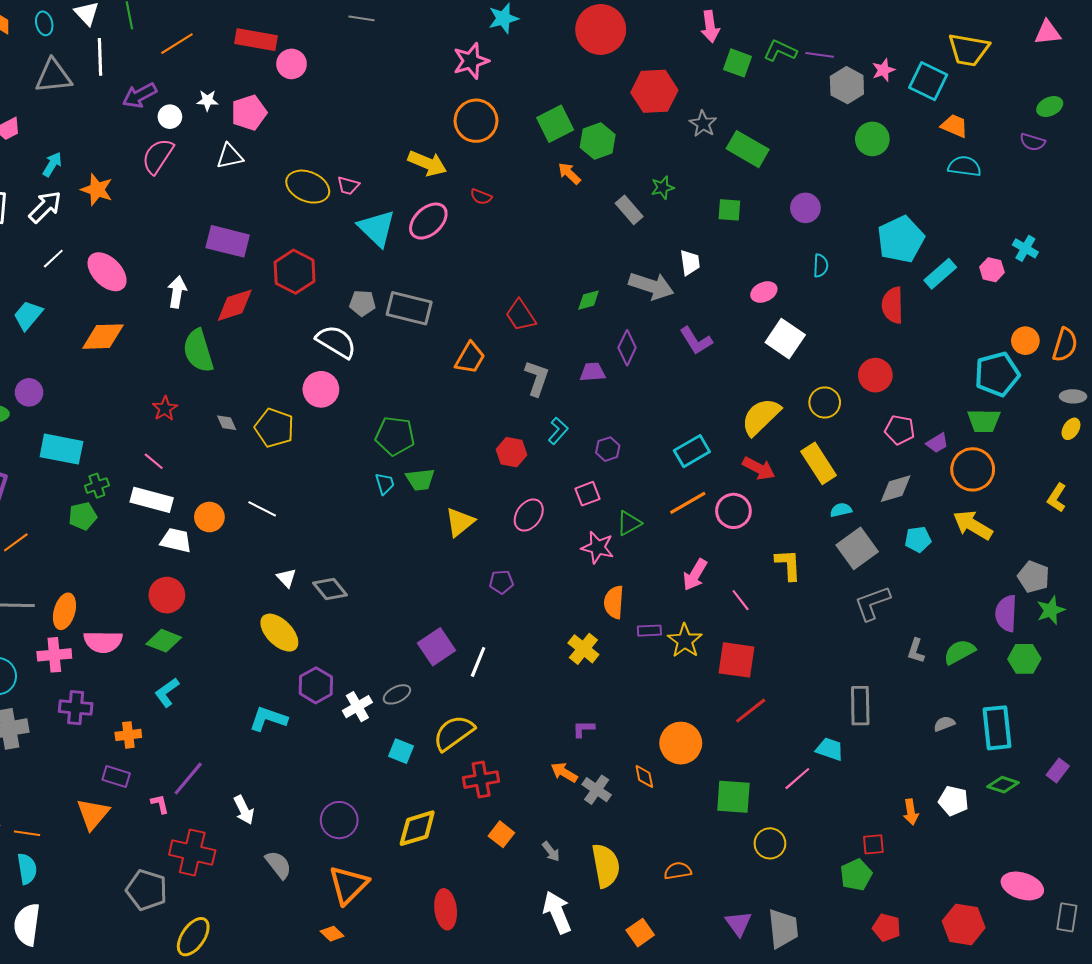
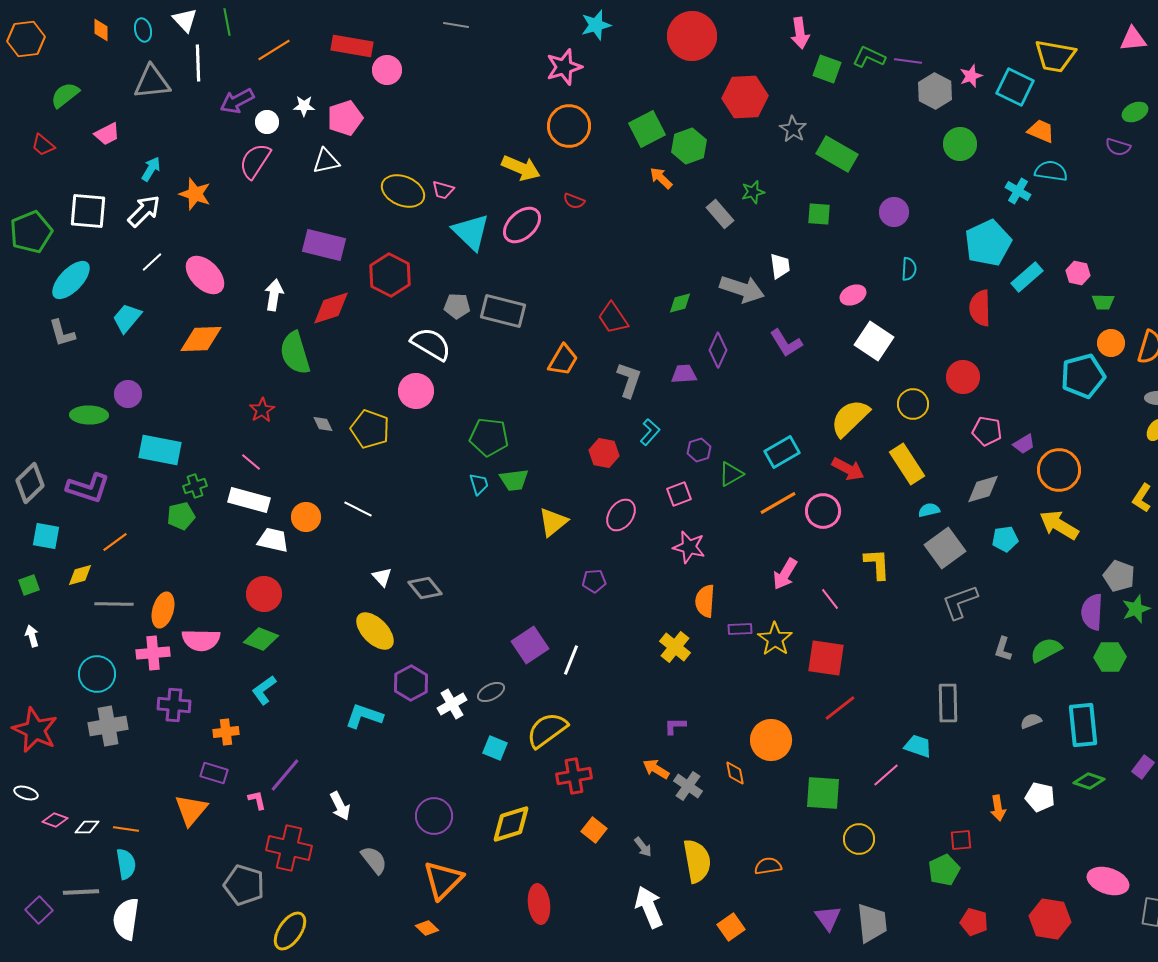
cyan cross: (1025, 248) -> (1018, 191), moved
green trapezoid: (984, 421) -> (1103, 302), moved, size x0.7
green triangle: (629, 523) -> (731, 474), moved

